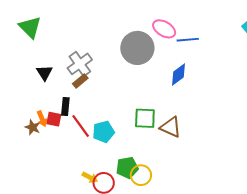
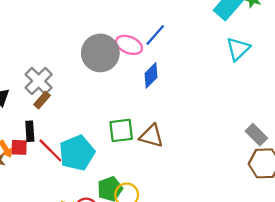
pink ellipse: (164, 29) -> (129, 45), moved
blue line: (188, 40) -> (155, 35), turned -35
cyan pentagon: (103, 132) -> (77, 153), size x1.4

